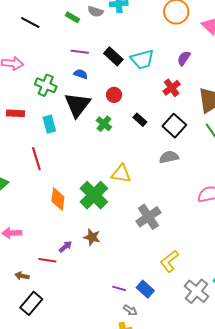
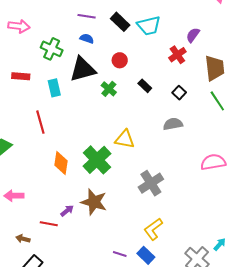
purple semicircle: (184, 58) -> (193, 35), moved
black triangle: (77, 105) -> (83, 69), turned 36
black square: (174, 126) -> (179, 93), size x0.6
brown star: (92, 237) -> (94, 202), size x1.5
yellow L-shape: (169, 261) -> (153, 229), moved

